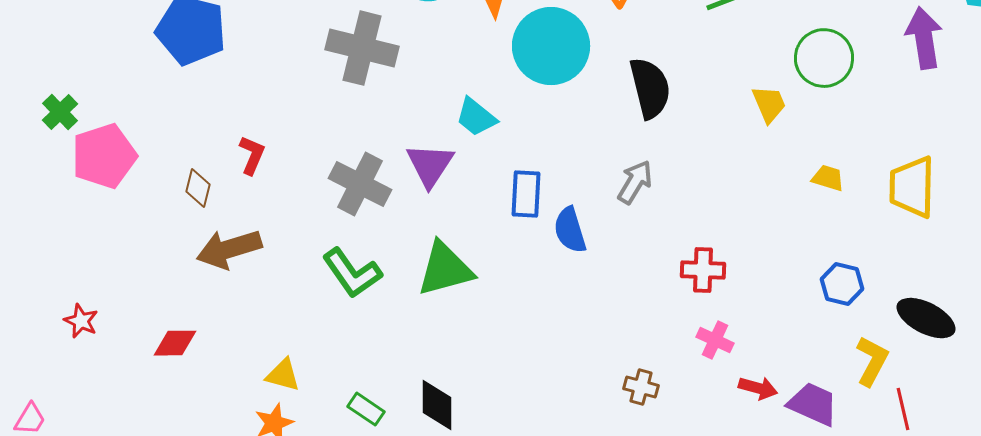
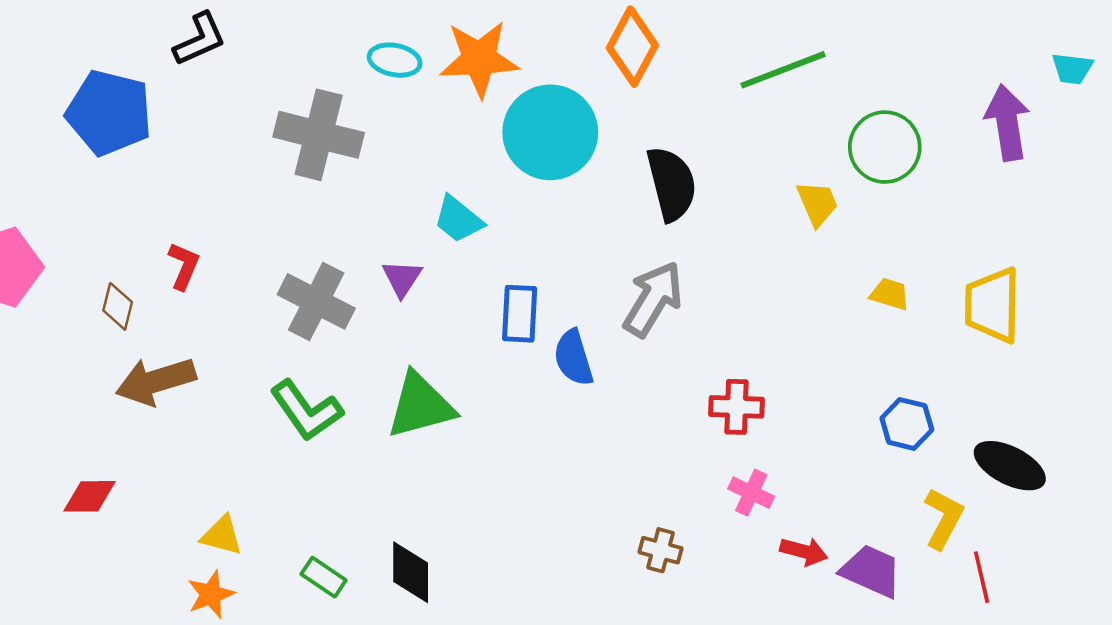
purple triangle: (430, 165) -> (402, 278), size x0.7
gray arrow: (635, 182) -> (653, 299), size x1.4

